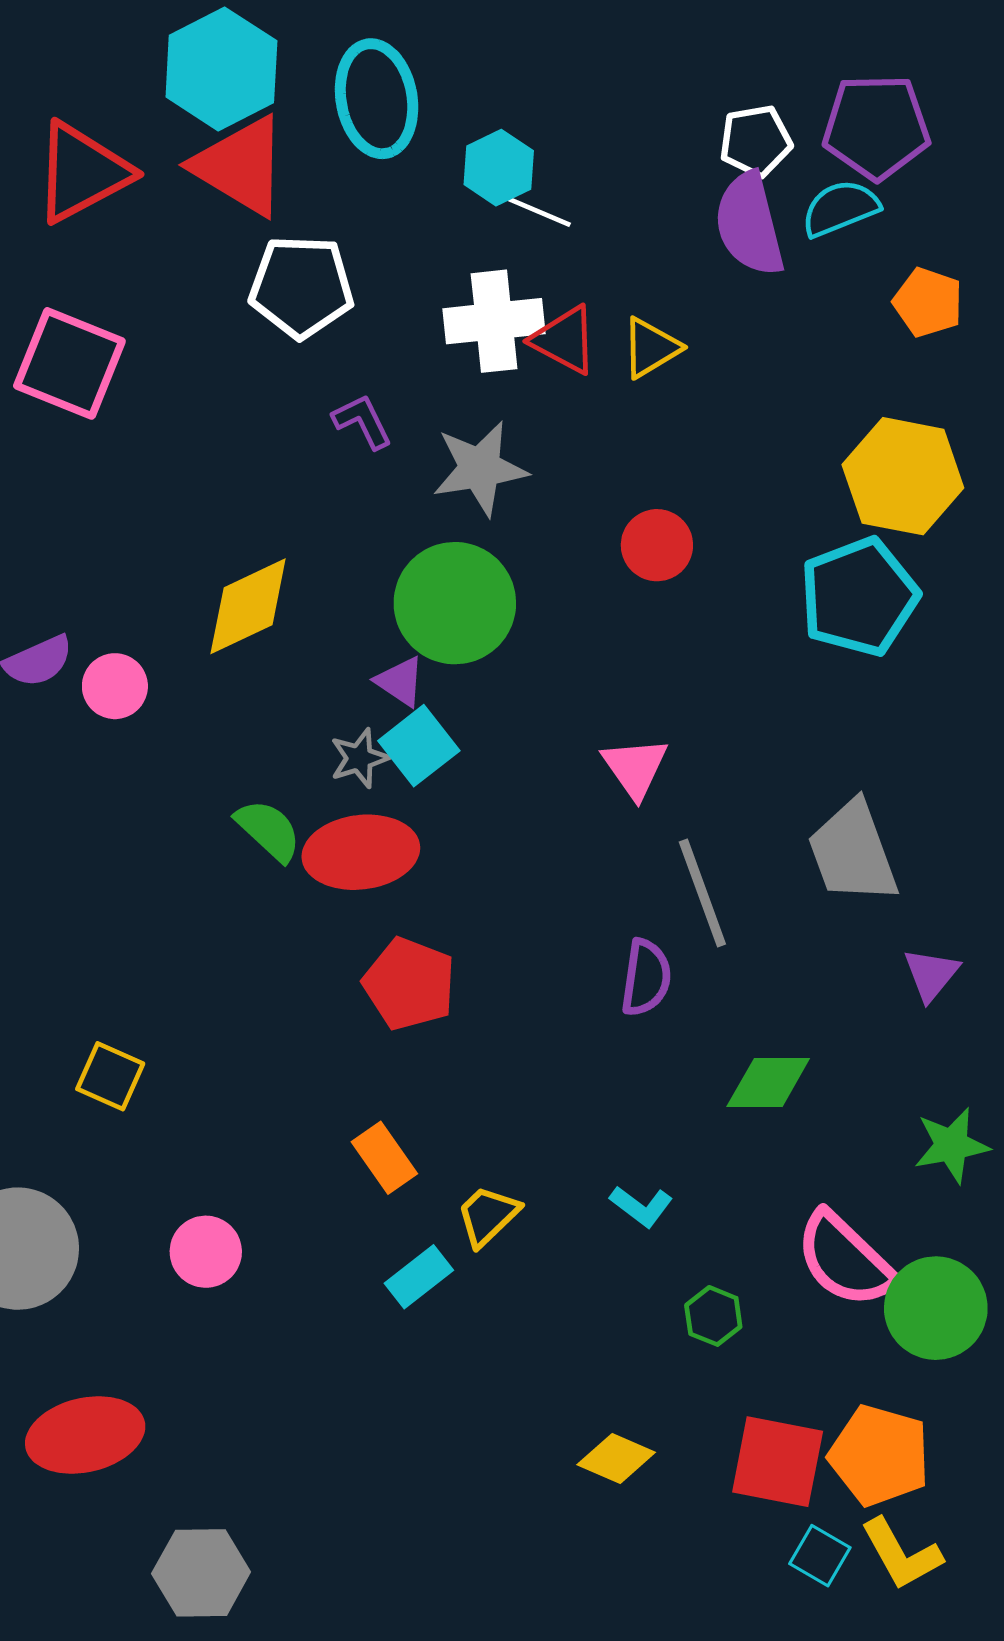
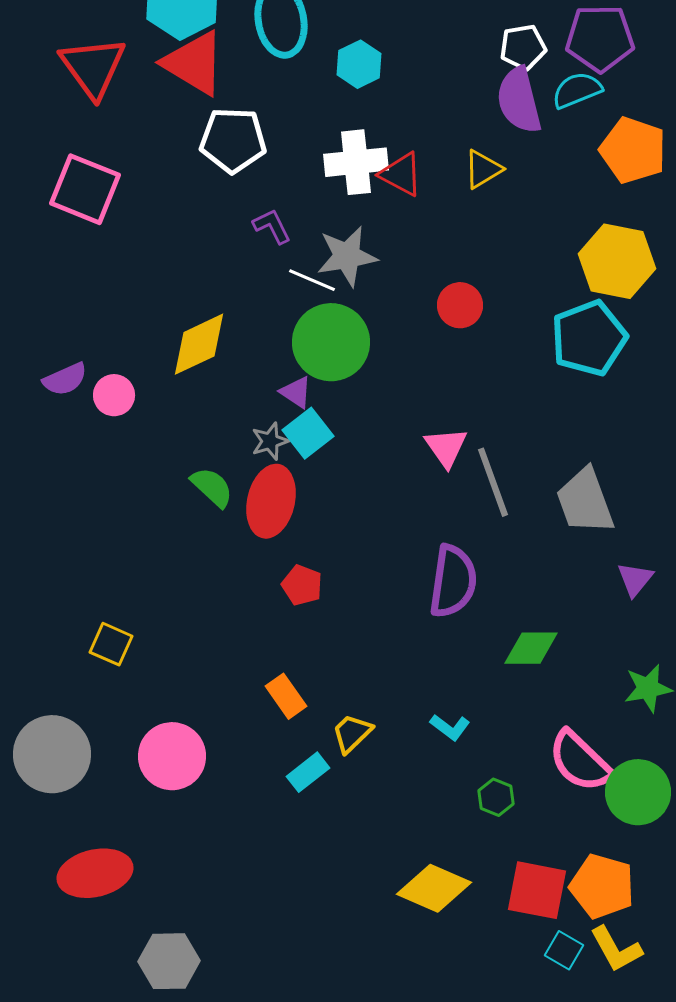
red triangle: (82, 172) -> (93, 67), turned -38
white line: (535, 210) -> (312, 280), moved
orange pentagon: (928, 302) -> (633, 150), size x1.5
yellow triangle: (651, 348) -> (483, 169), moved
red ellipse: (361, 852) -> (271, 501), turned -70
gray line: (702, 893) -> (493, 482), moved
purple semicircle: (646, 978) -> (453, 581), size x1.5
red pentagon: (409, 984) -> (302, 585), size x0.7
pink circle: (206, 1252) -> (172, 756), size x1.5
yellow diamond: (616, 1458) -> (434, 888), size x1.5

